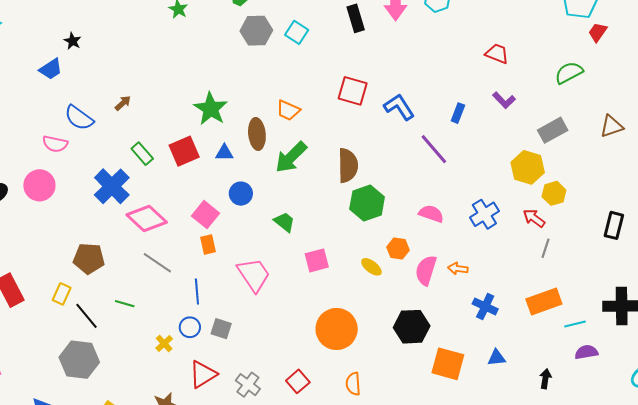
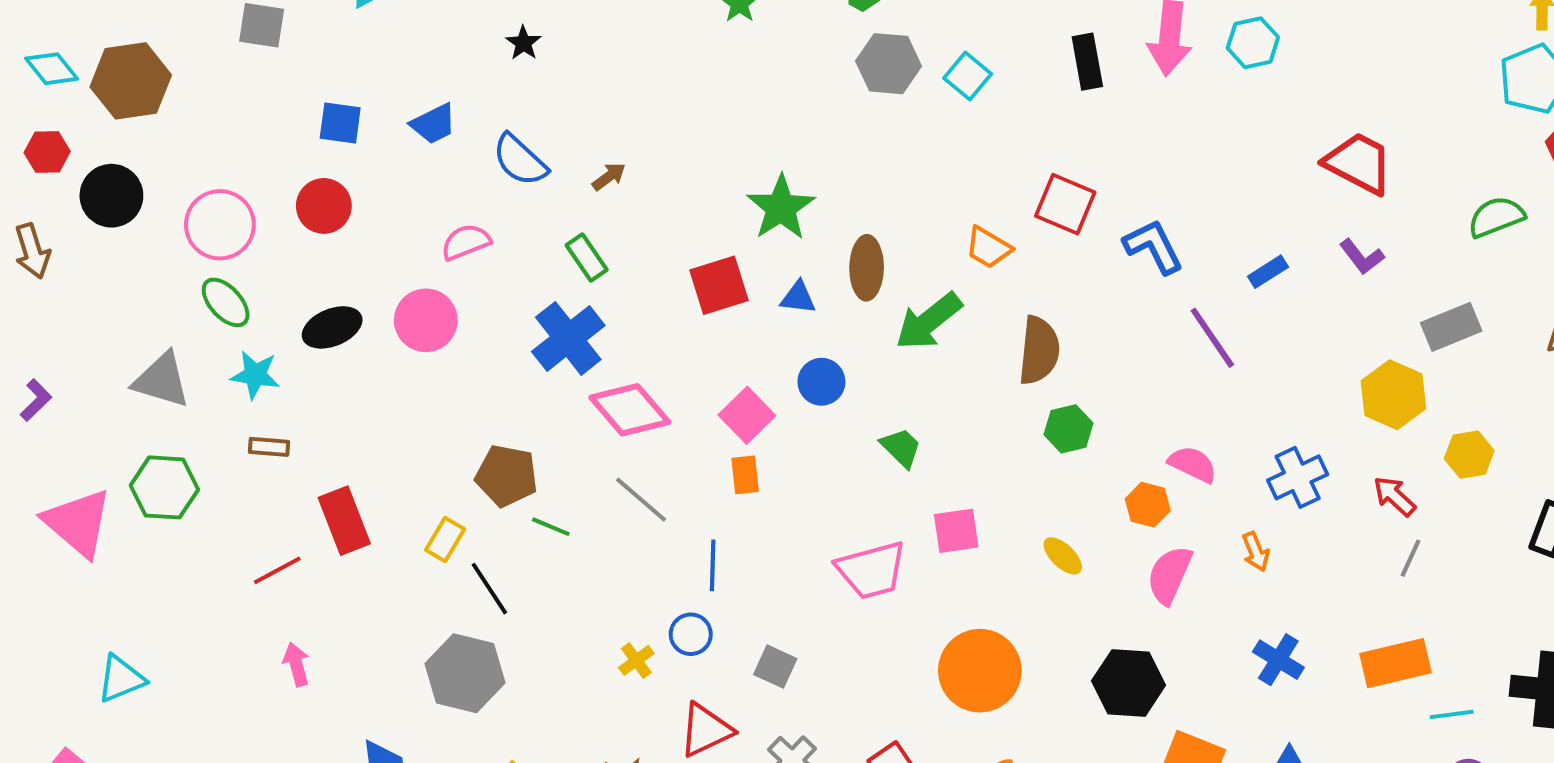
red trapezoid: (497, 54) -> (1359, 163), size x1.5
blue trapezoid: (51, 69) -> (434, 124), moved
orange trapezoid: (288, 110) -> (988, 248), moved
blue rectangle: (458, 113) -> (1268, 272), turned 30
blue semicircle: (79, 118) -> (520, 160), moved
pink semicircle: (55, 144) -> (466, 242), turned 140
green rectangle: (142, 154) -> (587, 257), moved
yellow hexagon: (554, 193) -> (1469, 455), moved
green hexagon: (367, 203) -> (1069, 429), size x0.7
orange hexagon: (398, 249) -> (1148, 505), moved
orange arrow: (458, 269) -> (1256, 552), moved, turned -126
pink trapezoid: (254, 275) -> (872, 570), moved, turned 102
green line: (125, 304) -> (551, 527), moved
gray square: (221, 329) -> (775, 667), moved

